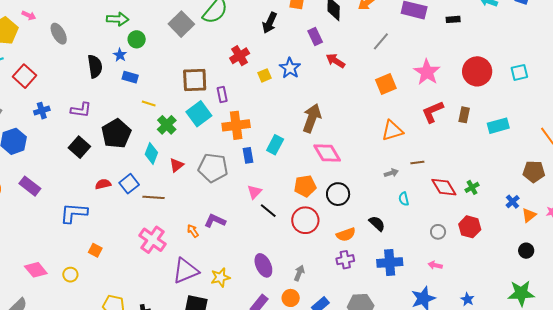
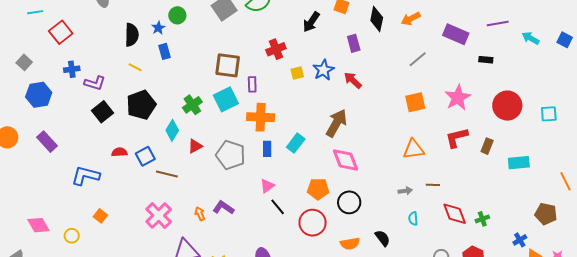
black rectangle: (453, 19) -> (486, 60), moved
red arrow: (335, 61) -> (353, 80), moved
blue rectangle: (130, 77) -> (164, 51), turned 49
yellow line: (149, 103) -> (135, 67), moved
purple L-shape: (81, 110) -> (95, 83), moved

